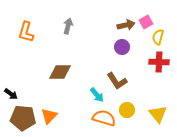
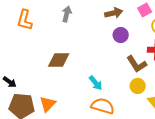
brown arrow: (126, 25) -> (114, 13), moved
brown L-shape: (117, 81) -> (137, 64), moved
yellow circle: (127, 110) -> (138, 86), moved

